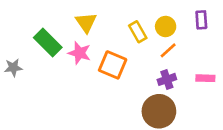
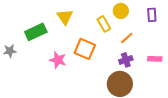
yellow circle: (166, 26) -> (121, 11), moved
green rectangle: (48, 42) -> (36, 32), turned -70
pink star: (79, 53) -> (58, 60), moved

